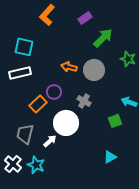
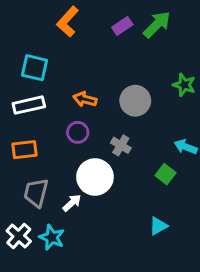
green arrow: (103, 38) -> (157, 24), moved
orange arrow: (69, 67) -> (85, 99), moved
orange rectangle: (38, 104) -> (24, 150), moved, turned 36
green square: (115, 121) -> (165, 174), turned -32

